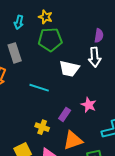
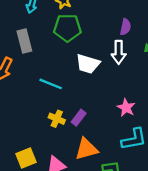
pink star: (89, 105) -> (126, 108), moved
yellow cross: (42, 127) -> (57, 119), moved

